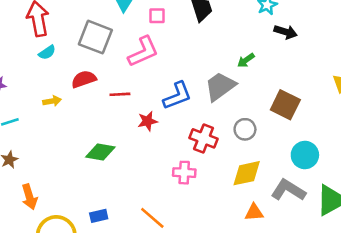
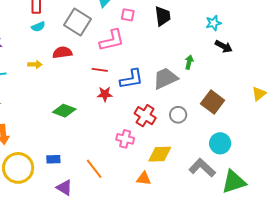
green arrow: (246, 60) -> (189, 62), turned 128
red line: (120, 94) -> (100, 70), moved
yellow diamond: (247, 173) -> (160, 154), moved
orange triangle: (254, 212) -> (144, 179), moved

